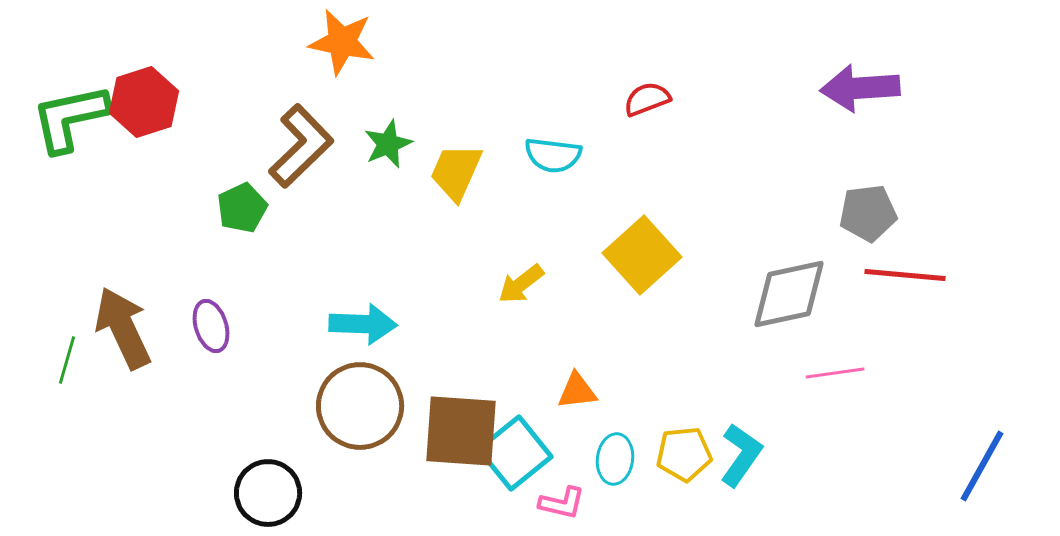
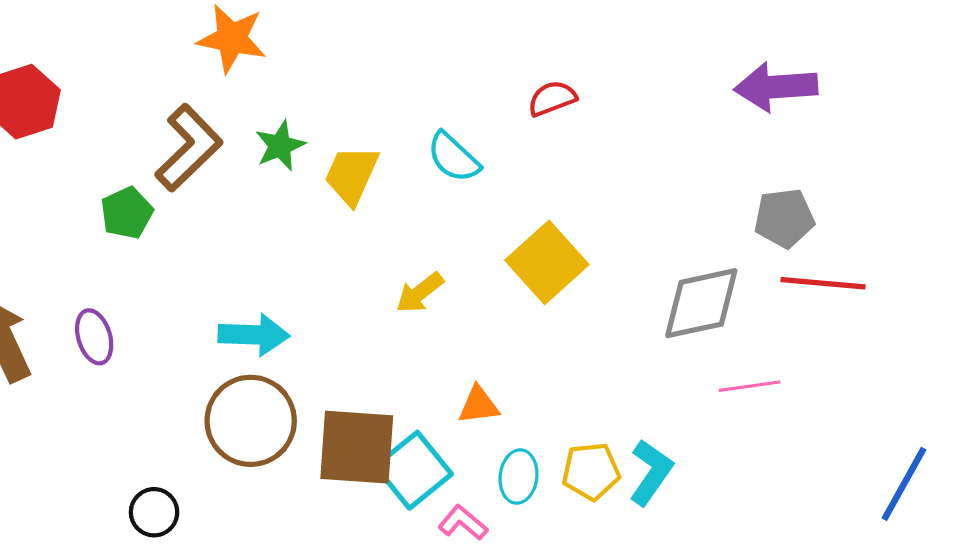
cyan semicircle: (553, 155) -> (453, 157), turned 36
black circle: (268, 493) -> (154, 512), size x0.7
pink L-shape: (562, 503) -> (463, 523), turned -153

